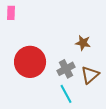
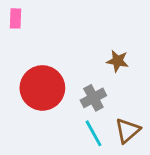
brown triangle: (90, 75) -> (127, 130), moved

